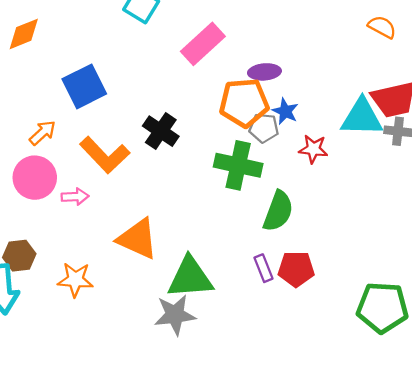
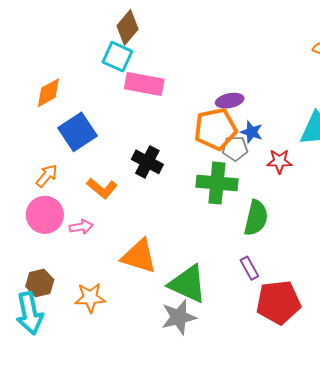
orange diamond: (24, 34) -> (48, 93), moved
pink rectangle: (203, 44) -> (144, 84), moved, turned 60
orange L-shape: (105, 155) -> (102, 188), size x0.7
red pentagon: (296, 269) -> (278, 302), moved, size x1.4
green triangle: (190, 278) -> (188, 284), turned 36

